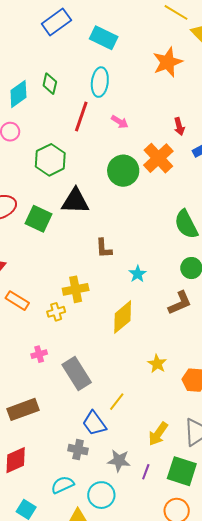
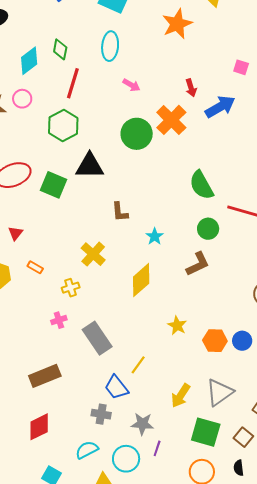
red line: (81, 116) -> (73, 83), moved
yellow cross: (76, 289) -> (93, 254), turned -35
orange rectangle: (17, 301) -> (35, 267), size x0.7
yellow cross: (56, 312) -> (71, 288), moved
purple line: (146, 472) -> (157, 448), moved

